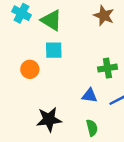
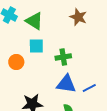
green cross: (107, 68) -> (63, 57), moved
blue triangle: (90, 96) -> (66, 84), size x1.5

